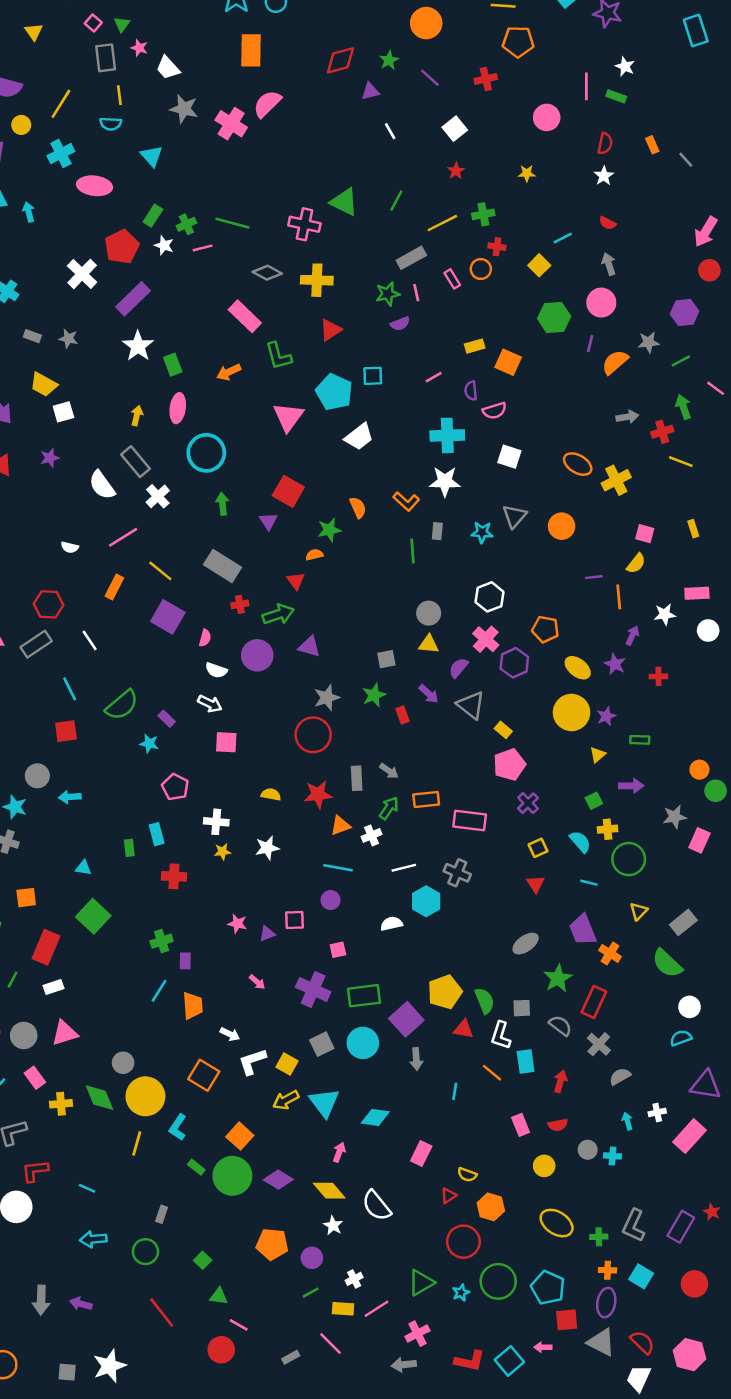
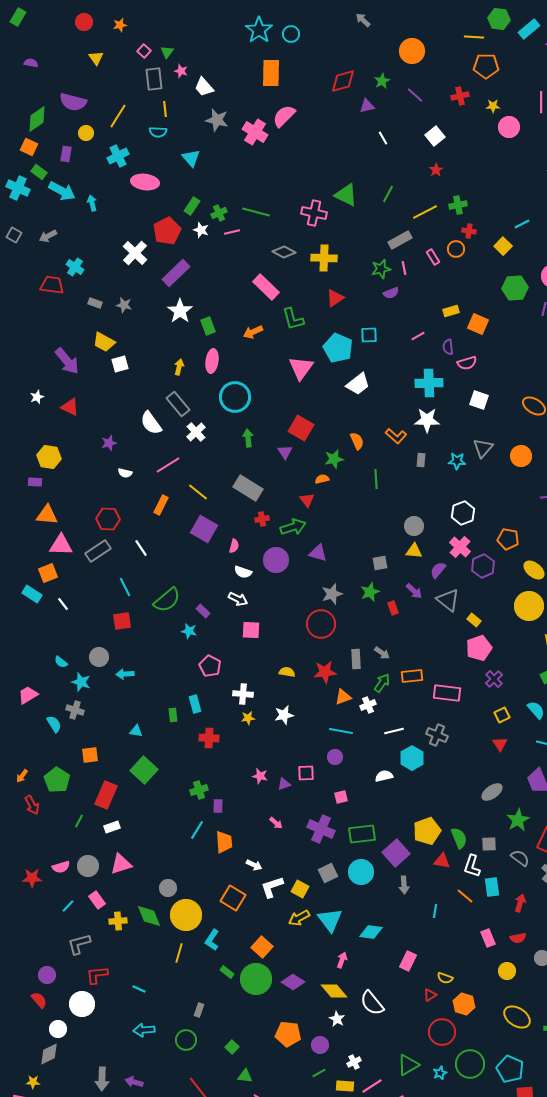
yellow star: (527, 173) -> (493, 106), moved
purple star: (50, 458) -> (109, 443), moved
green line: (413, 551) -> (376, 479), moved

